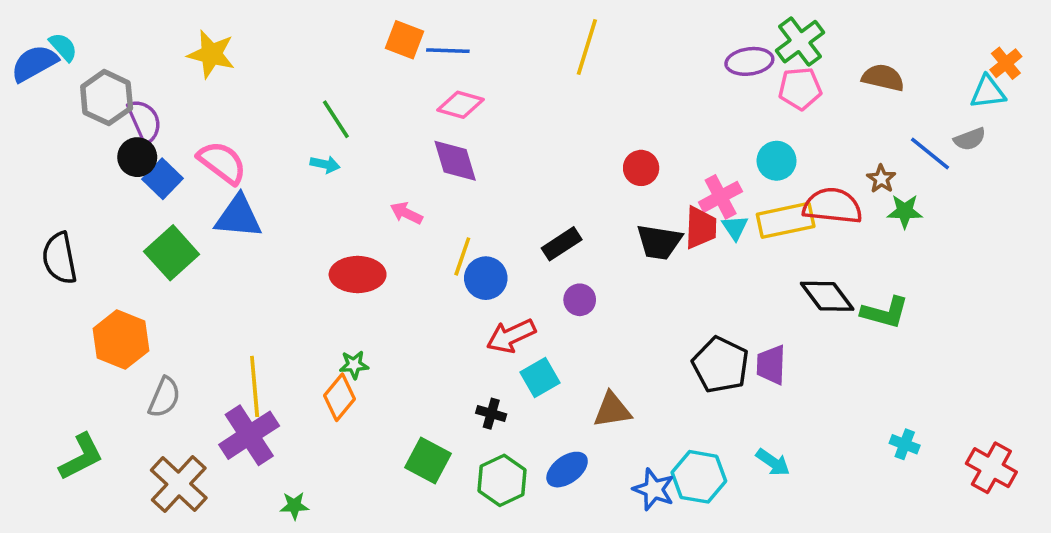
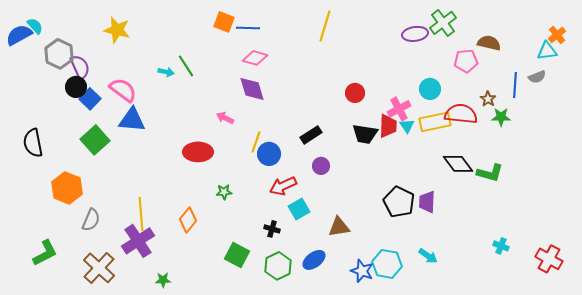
pink pentagon: (800, 88) -> (466, 61), moved
blue line: (930, 154) -> (515, 85), turned 55
cyan arrow: (325, 164) -> (166, 72), moved
green star: (354, 365) -> (224, 192), moved

